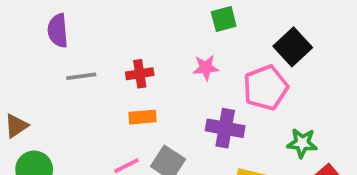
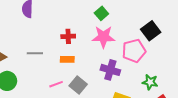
green square: (224, 19) -> (101, 13), moved, turned -32
pink star: (206, 68) -> (103, 37), size x1.6
gray line: (81, 76) -> (35, 53), moved

